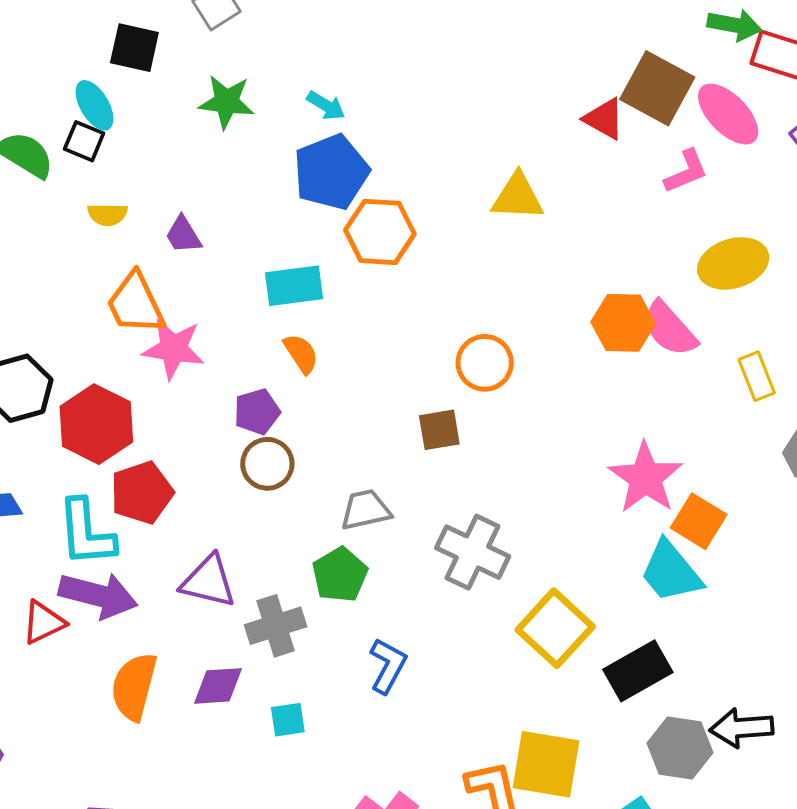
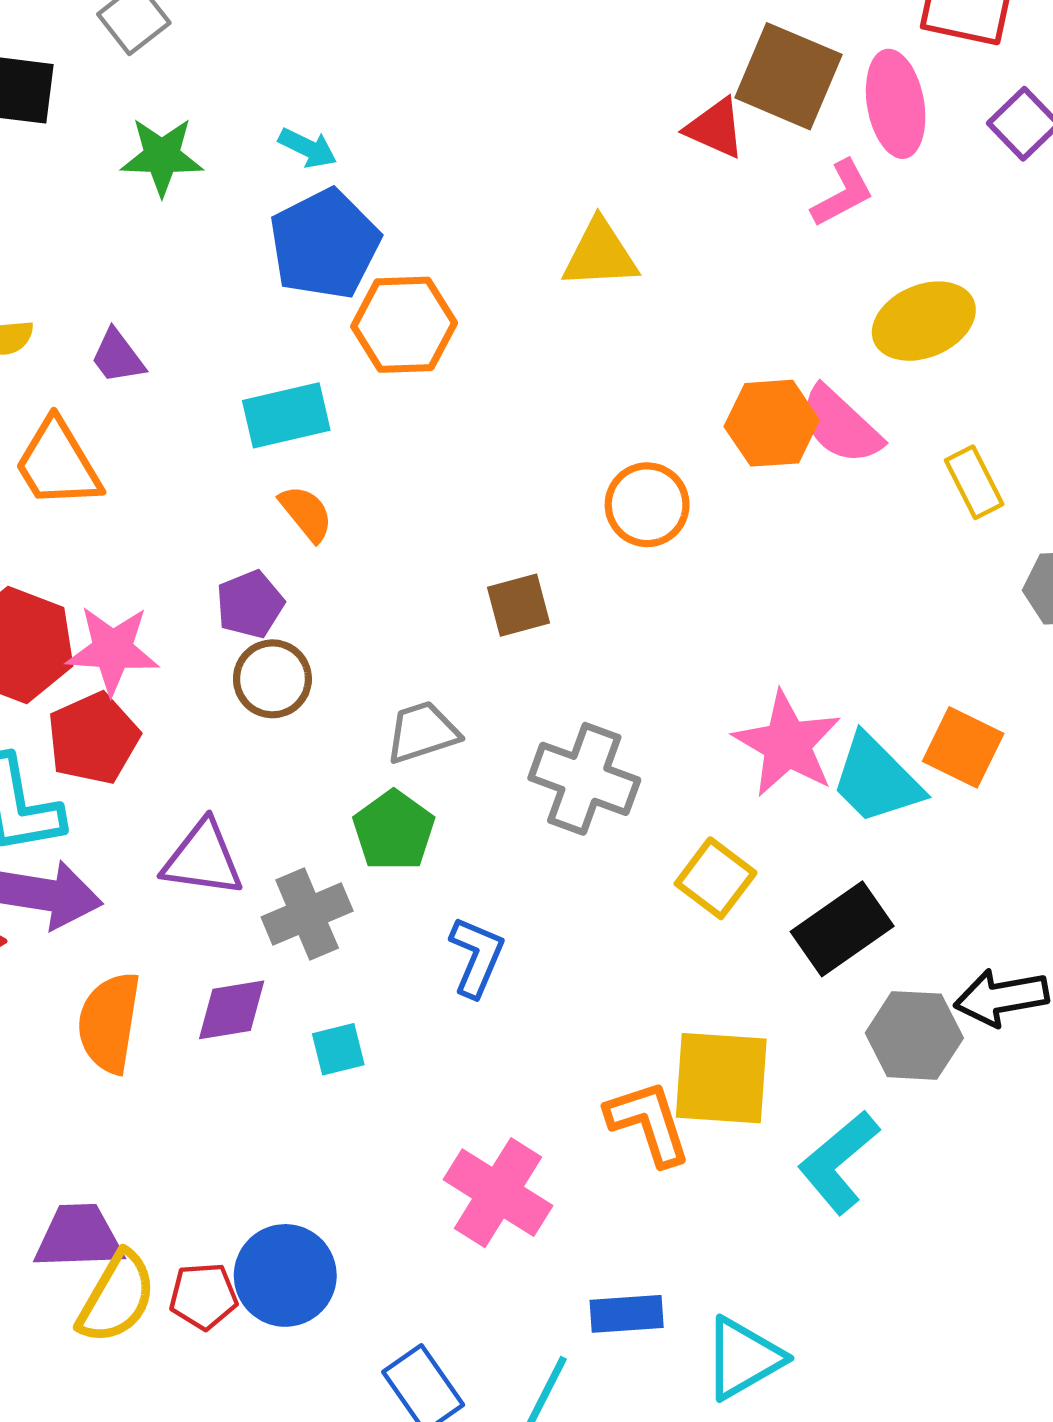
pink ellipse: (728, 114) -> (896, 104), turned 40
pink star: (173, 349) -> (113, 650), moved
orange circle: (485, 363) -> (647, 505), moved
pink star: (645, 478) -> (787, 744), moved
orange square: (699, 521) -> (963, 747), moved
yellow square: (555, 628) -> (716, 878), size x0.7

